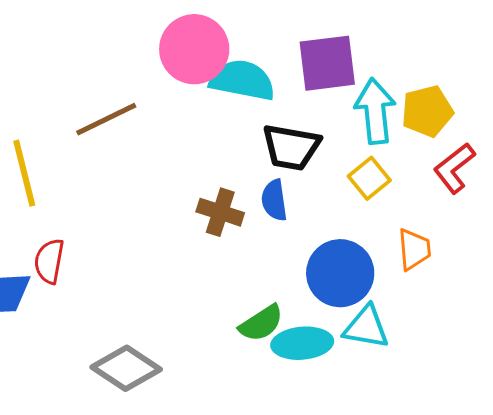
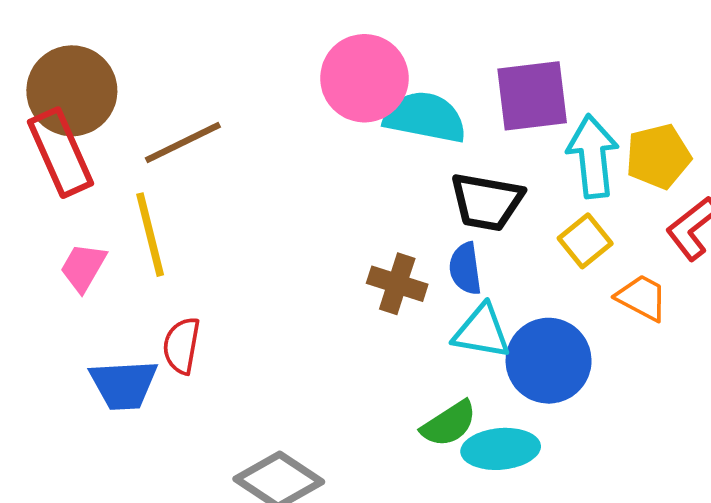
brown line: (106, 119) -> (183, 142), moved
orange trapezoid: (414, 249) -> (642, 298), moved, turned -57
cyan triangle: (366, 327) -> (482, 332), moved

